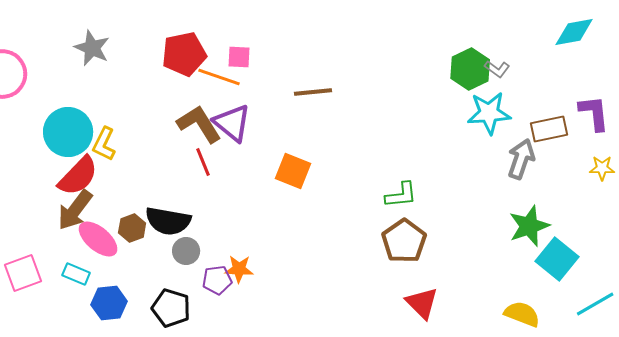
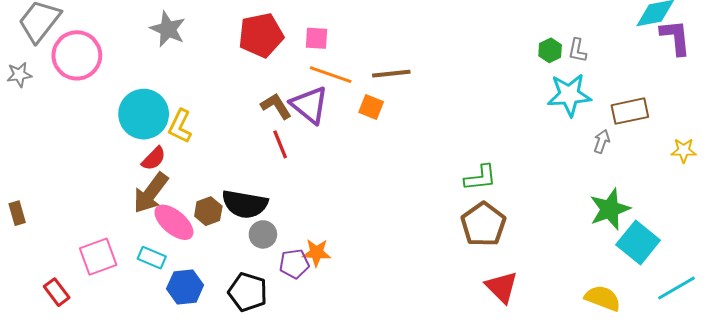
green hexagon: (470, 69) -> (550, 50), size x0.6
gray L-shape: (497, 69) -> (577, 50), turned 65
orange line: (219, 77) -> (331, 75), moved
purple L-shape: (594, 113) -> (675, 37), moved
brown L-shape: (199, 124) -> (276, 106), size x0.7
gray arrow: (521, 159) -> (602, 141), size x0.6
orange square: (293, 171) -> (371, 107), moved, size x0.7
red semicircle: (78, 176) -> (154, 159), size x0.6

